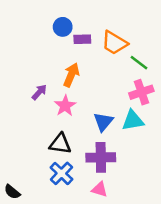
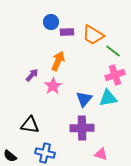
black triangle: (60, 144) -> (30, 125), moved
blue cross: (61, 173) -> (45, 153), moved, turned -30
pink triangle: (100, 189) -> (101, 154), moved

